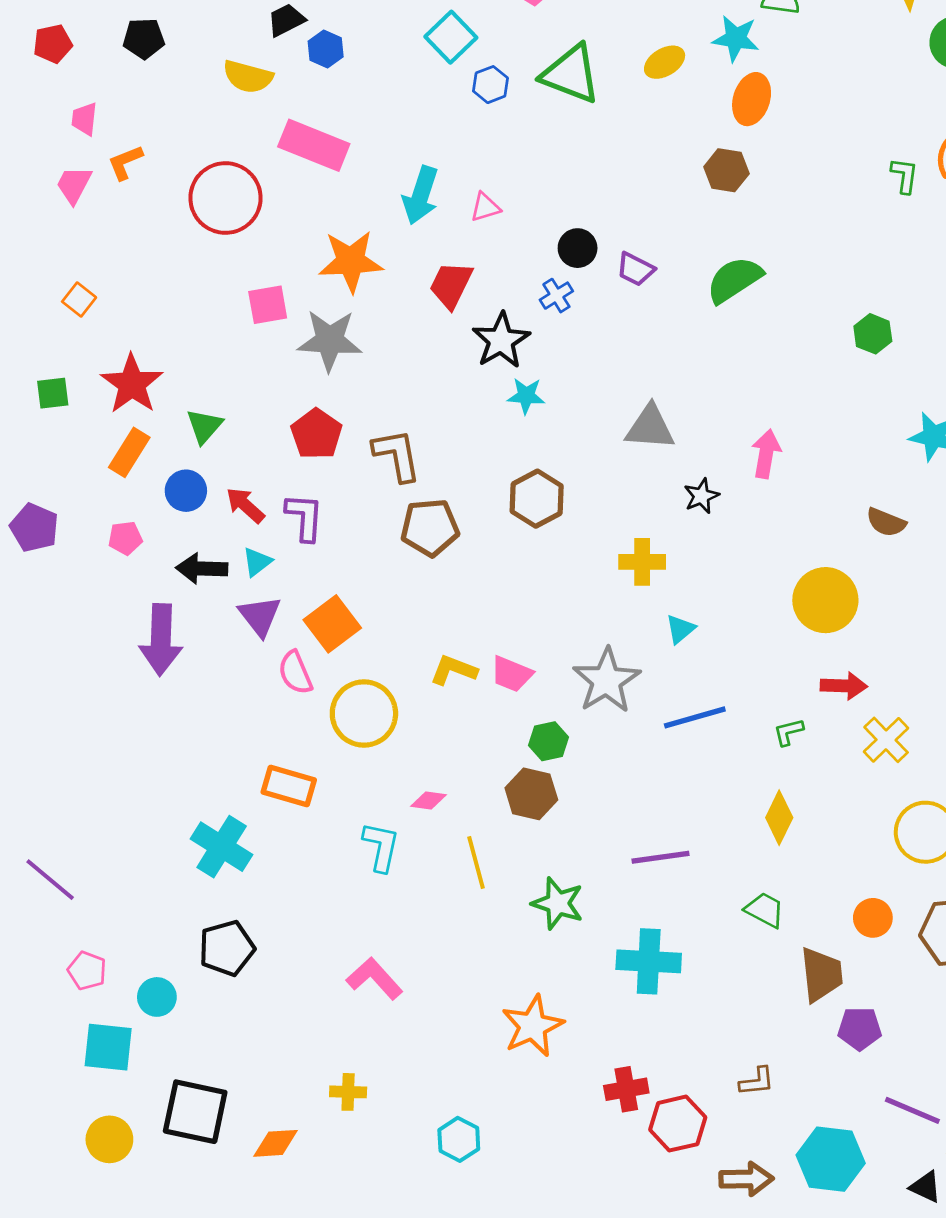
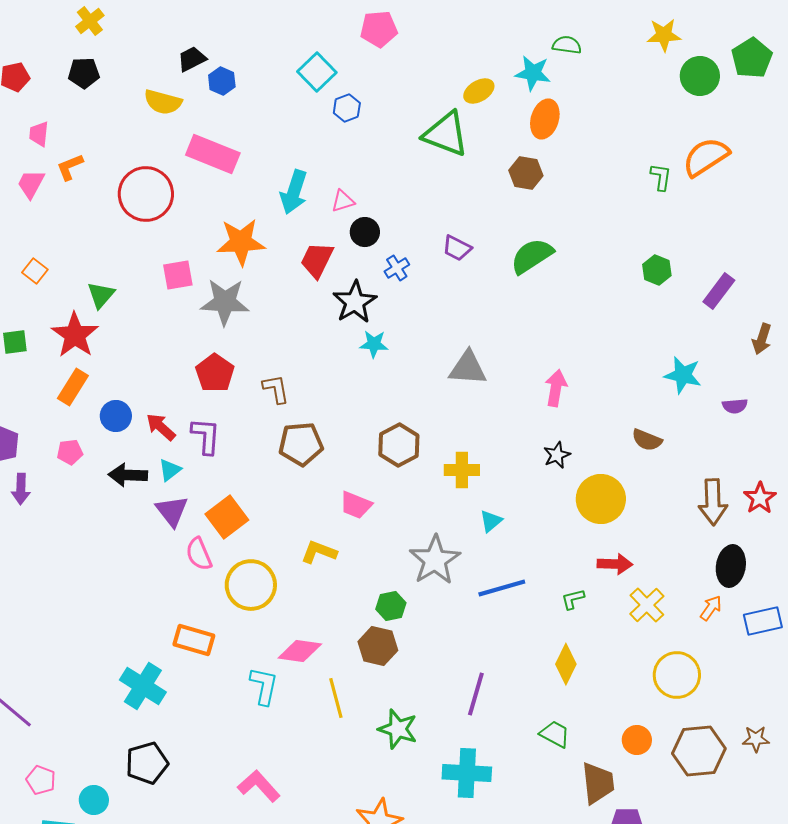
green triangle: (571, 74) -> (446, 134), moved
black circle: (578, 248) -> (365, 232), moved
green hexagon: (873, 334) -> (657, 270), moved
green triangle: (204, 426) -> (101, 295), moved
brown L-shape: (397, 455) -> (276, 389), size x0.7
black star: (701, 496) -> (557, 455), moved
brown hexagon: (537, 499) -> (399, 445), moved
purple arrow: (161, 640) -> (21, 489), moved, size x0.6
pink trapezoid: (512, 674) -> (356, 505), moved
pink diamond: (429, 801) -> (300, 651), size x1.6
purple line: (661, 857) -> (476, 694), turned -66

